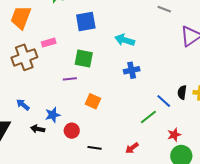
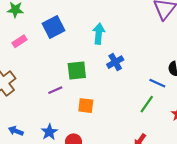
cyan arrow: (125, 40) -> (99, 34), turned 96
pink rectangle: (49, 43) -> (19, 41), moved
green square: (84, 59) -> (77, 71), moved

